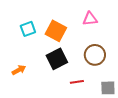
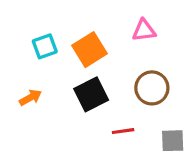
orange square: (56, 31) -> (90, 50), turned 30
orange arrow: (19, 70) -> (30, 98), moved

